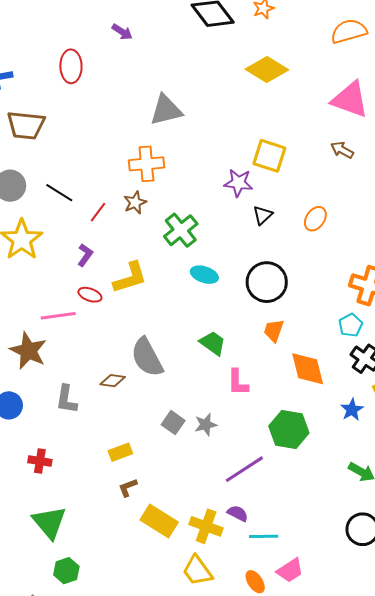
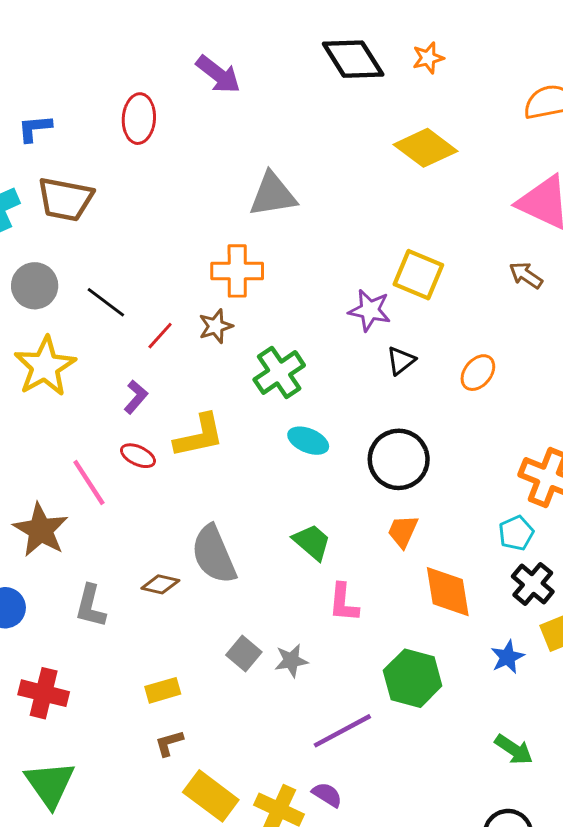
purple arrow: (122, 32) -> (218, 74), size x1.5
pink line: (58, 316) -> (89, 483), turned 60
red cross: (40, 461) -> (44, 693), size x1.4

